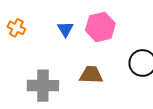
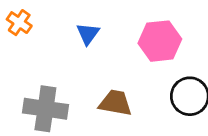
pink hexagon: (100, 27) -> (160, 41), moved

